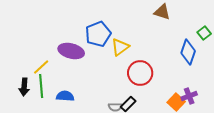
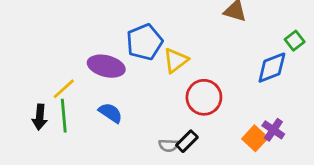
blue diamond: (188, 52) -> (272, 68), turned 50
blue semicircle: (65, 96) -> (110, 113), moved, turned 30
purple cross: (189, 96) -> (273, 130), turned -35

